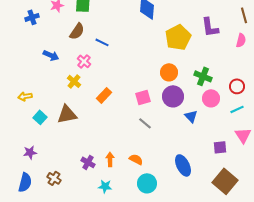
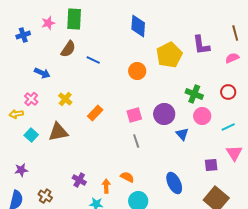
pink semicircle: (241, 40) -> (232, 58), turned -128
pink cross: (84, 61) -> (31, 99), moved
orange circle: (169, 72) -> (137, 71), moved
red circle: (237, 86) -> (228, 92), moved
gray line: (145, 123) -> (136, 141), turned 32
orange arrow: (110, 159) -> (106, 186), moved

